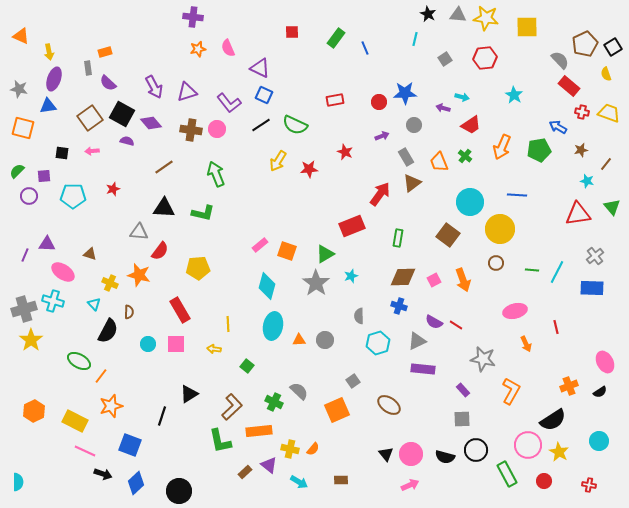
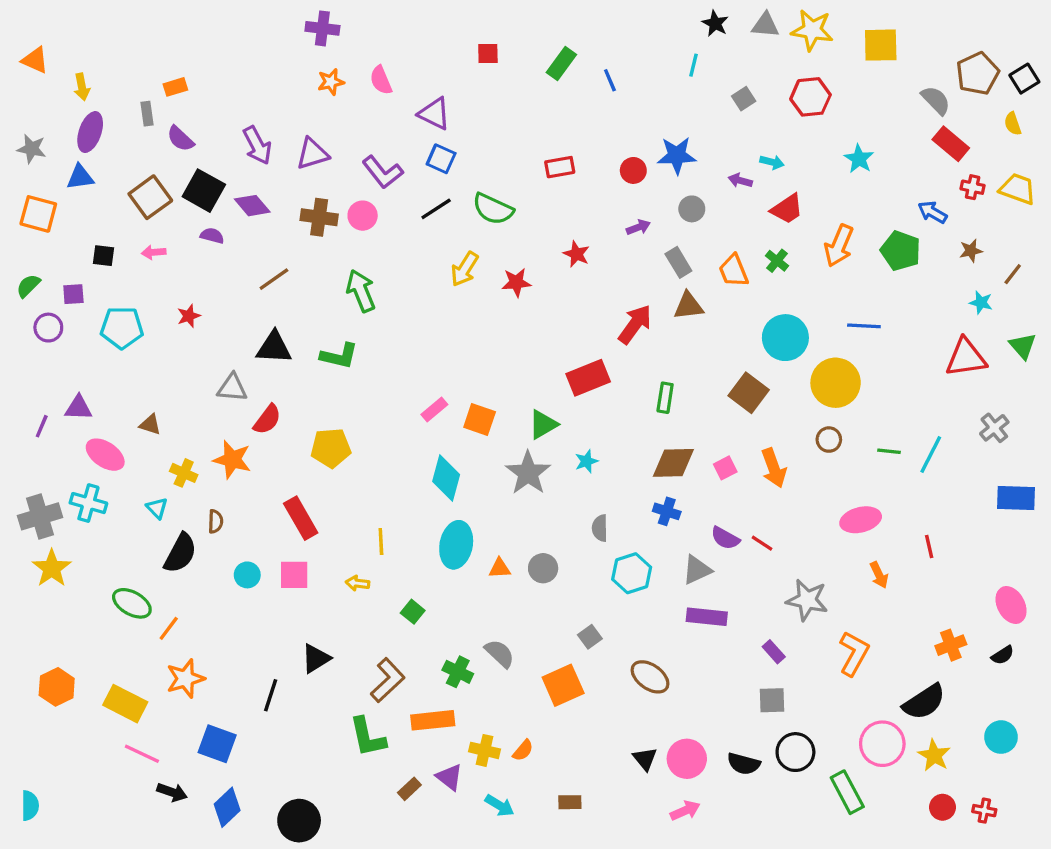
green pentagon: (539, 150) -> (901, 251), turned 30
brown triangle: (412, 183) -> (688, 306), turned 30
blue rectangle: (592, 288) -> (1016, 498), moved
red circle: (544, 481) -> (942, 807), moved

